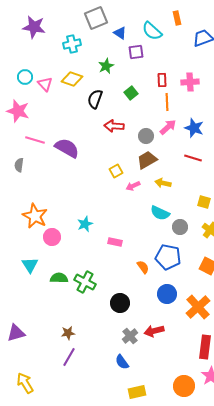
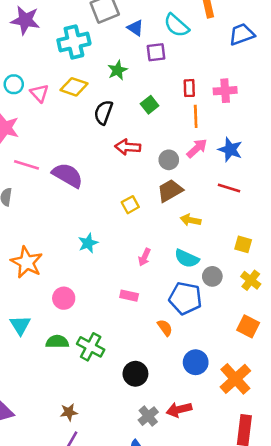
cyan cross: (72, 44) -> (74, 42), size x1.4
pink arrow: (133, 186) -> (144, 257), moved, turned -40
cyan star: (85, 224) -> (88, 243), moved
pink circle: (52, 237) -> (64, 298), moved
blue pentagon: (168, 257) -> (185, 298), moved

